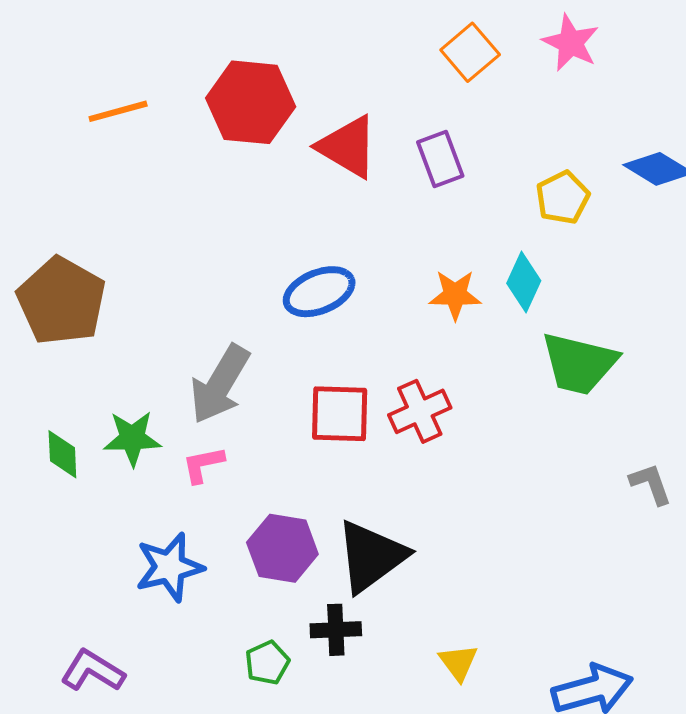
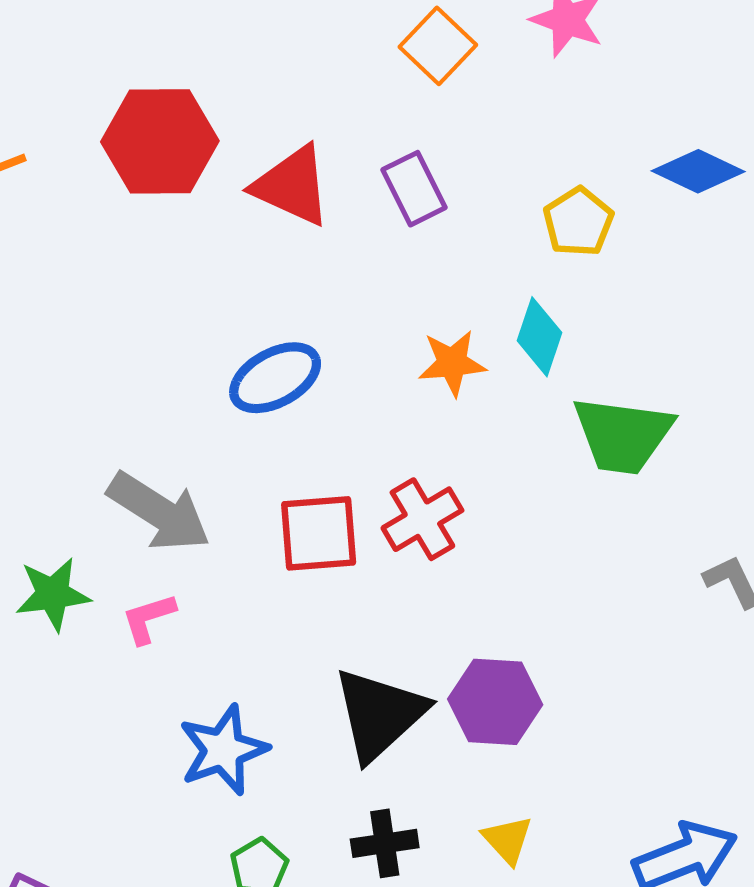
gray arrow: (220, 384) -> (159, 512), turned -82
purple hexagon: (282, 548) -> (495, 702), moved
blue star: (169, 567) -> (223, 750), moved
black cross: (336, 630) -> (385, 843), moved

